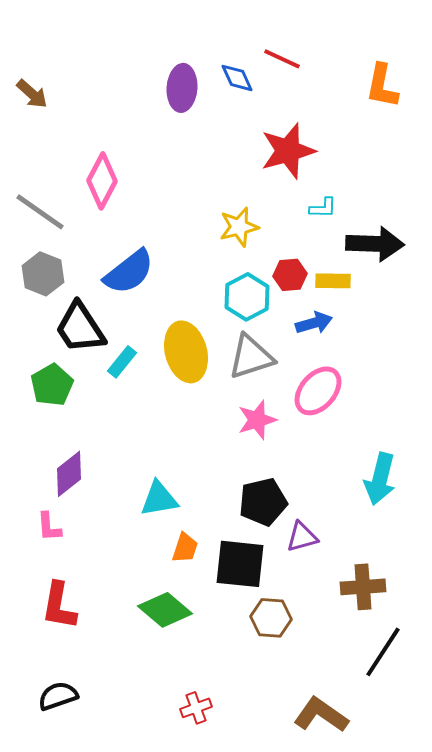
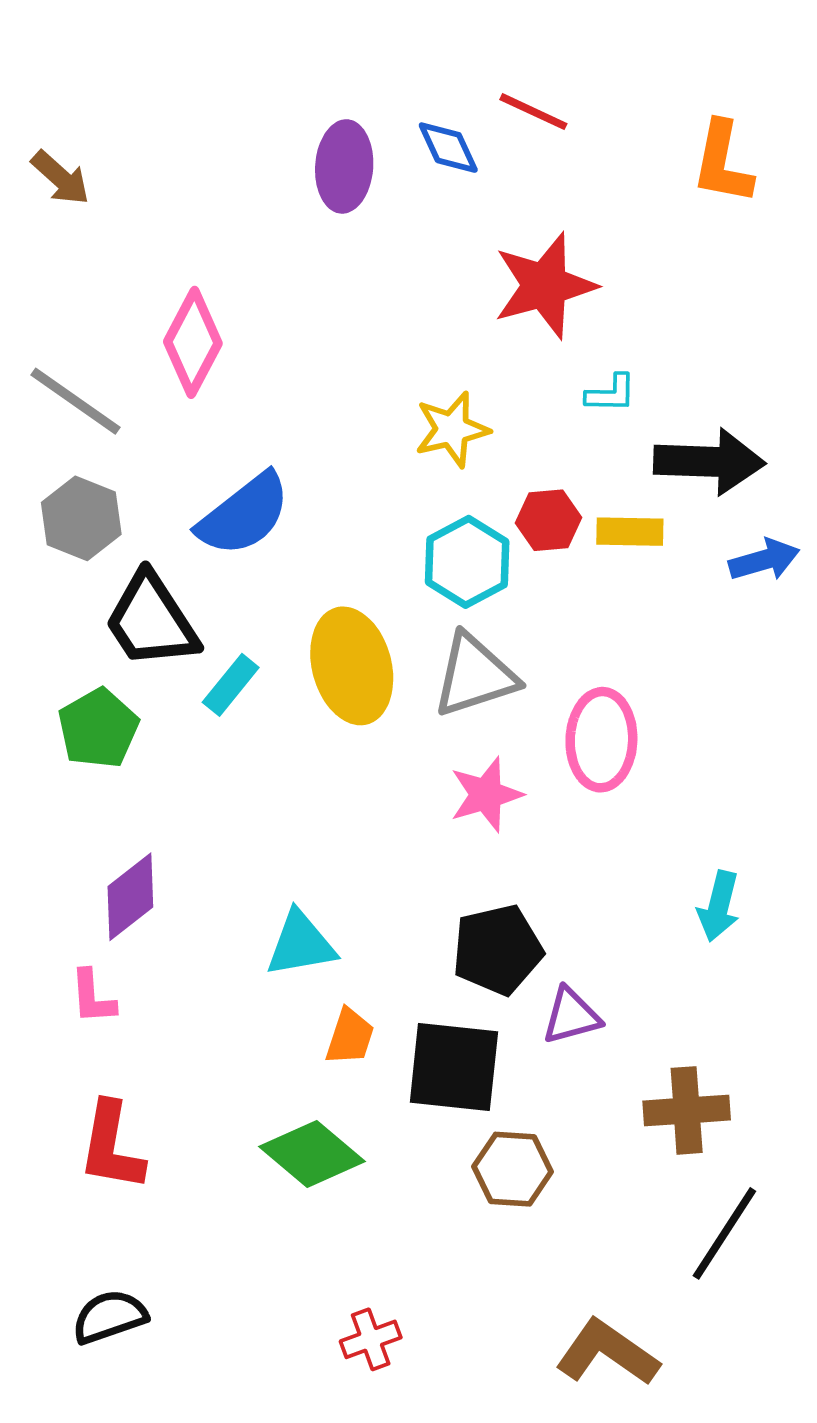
blue arrow: (314, 323) -> (764, 560), moved
pink ellipse: (318, 391) -> (601, 740), turned -39
cyan arrow: (380, 479) -> (719, 906), size x0.7

